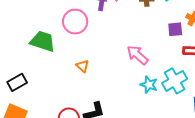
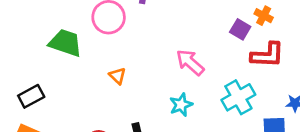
purple square: (175, 29) -> (240, 29), turned 35
cyan star: (149, 85) -> (181, 105), moved, turned 30

